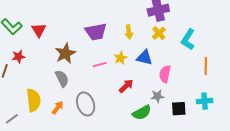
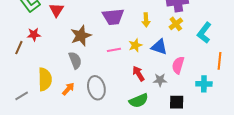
red arrow: (126, 86) -> (138, 74), turned -84
gray star: (157, 96) -> (160, 80), moved
cyan cross: (205, 101) -> (204, 84), moved
black square: (179, 109) -> (177, 102), moved
green semicircle: (142, 113) -> (139, 101), moved

